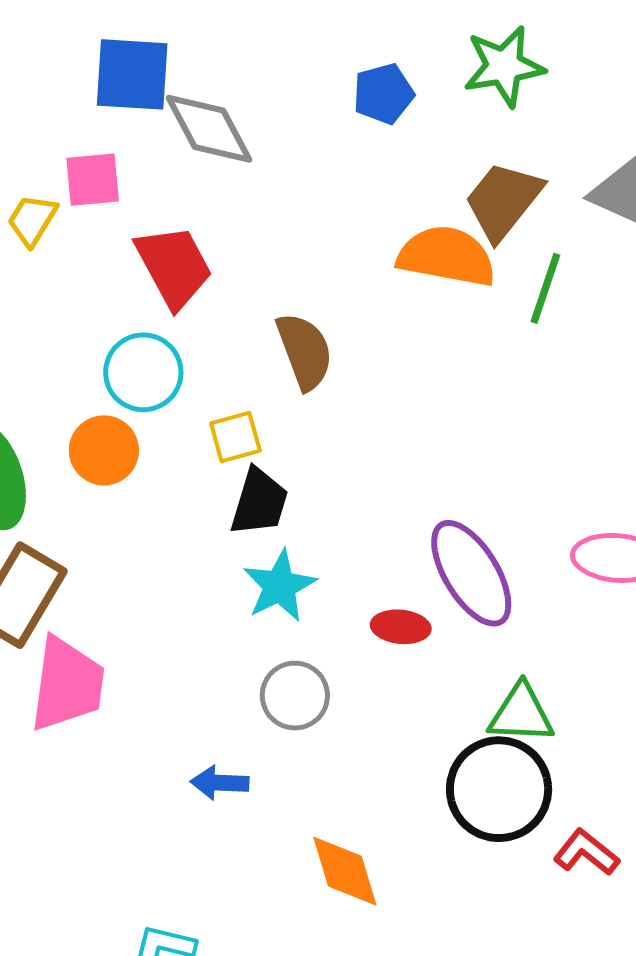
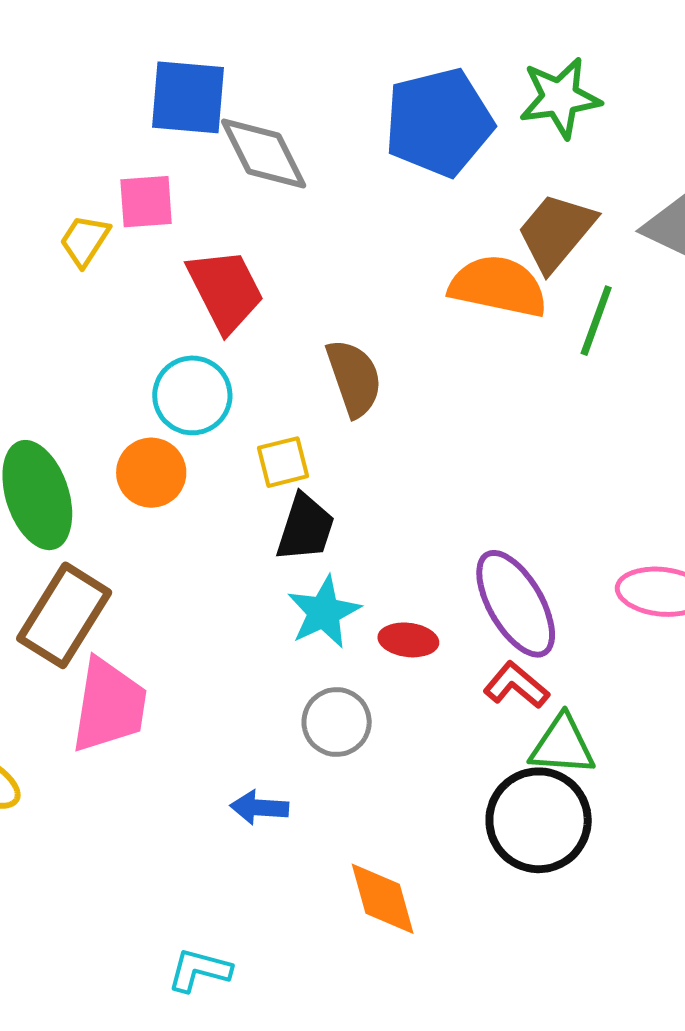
blue pentagon: (383, 94) -> (439, 122), size x1.8
red ellipse: (401, 627) -> (408, 640), moved
red L-shape: (586, 852) -> (516, 685), moved

